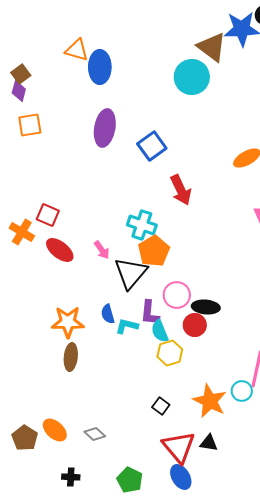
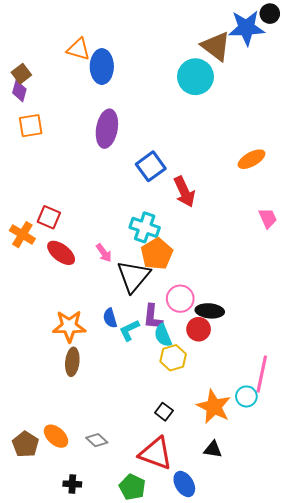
blue square: (152, 146) -> (151, 166), moved
cyan L-shape: (127, 326) -> (129, 330), turned -40
red triangle: (179, 447) -> (156, 453), moved, turned -30

